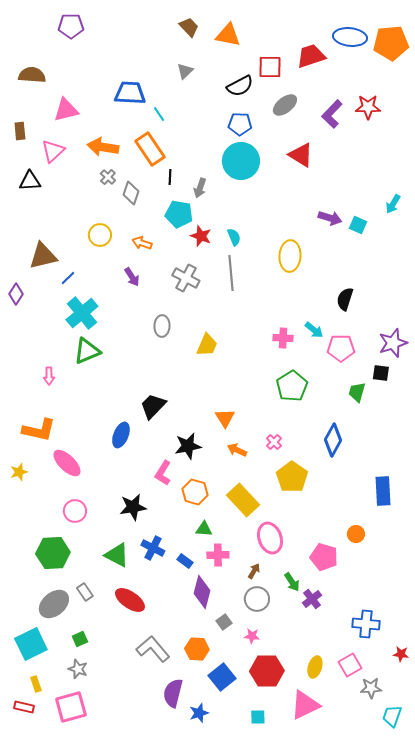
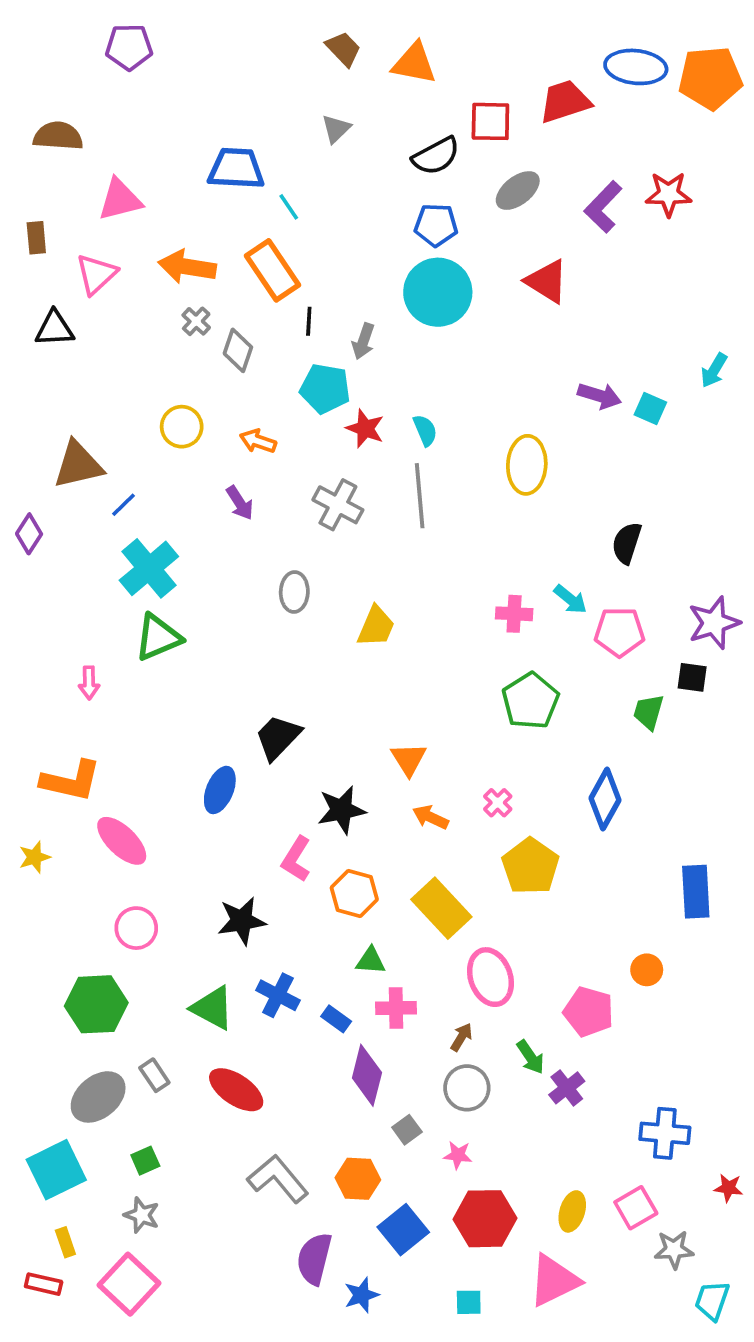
pink square: (71, 707) -> (129, 1284), turned -32

